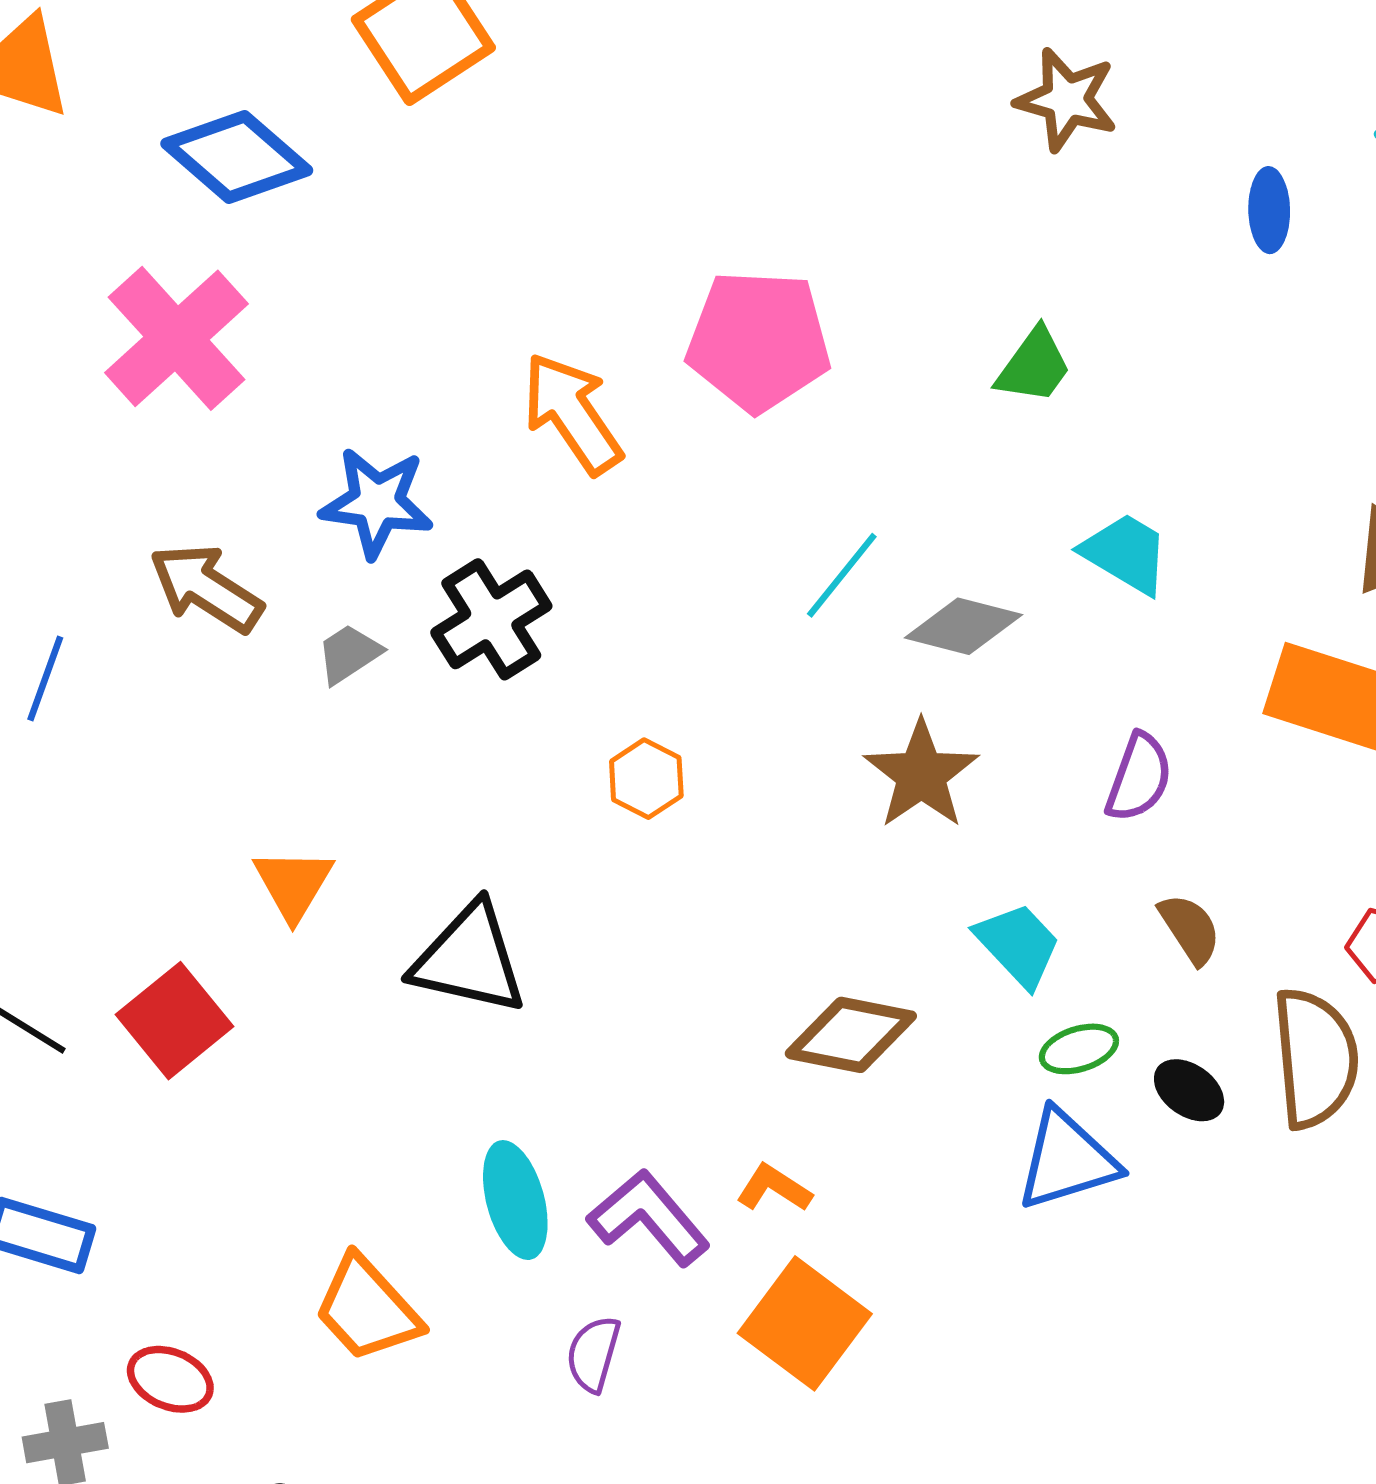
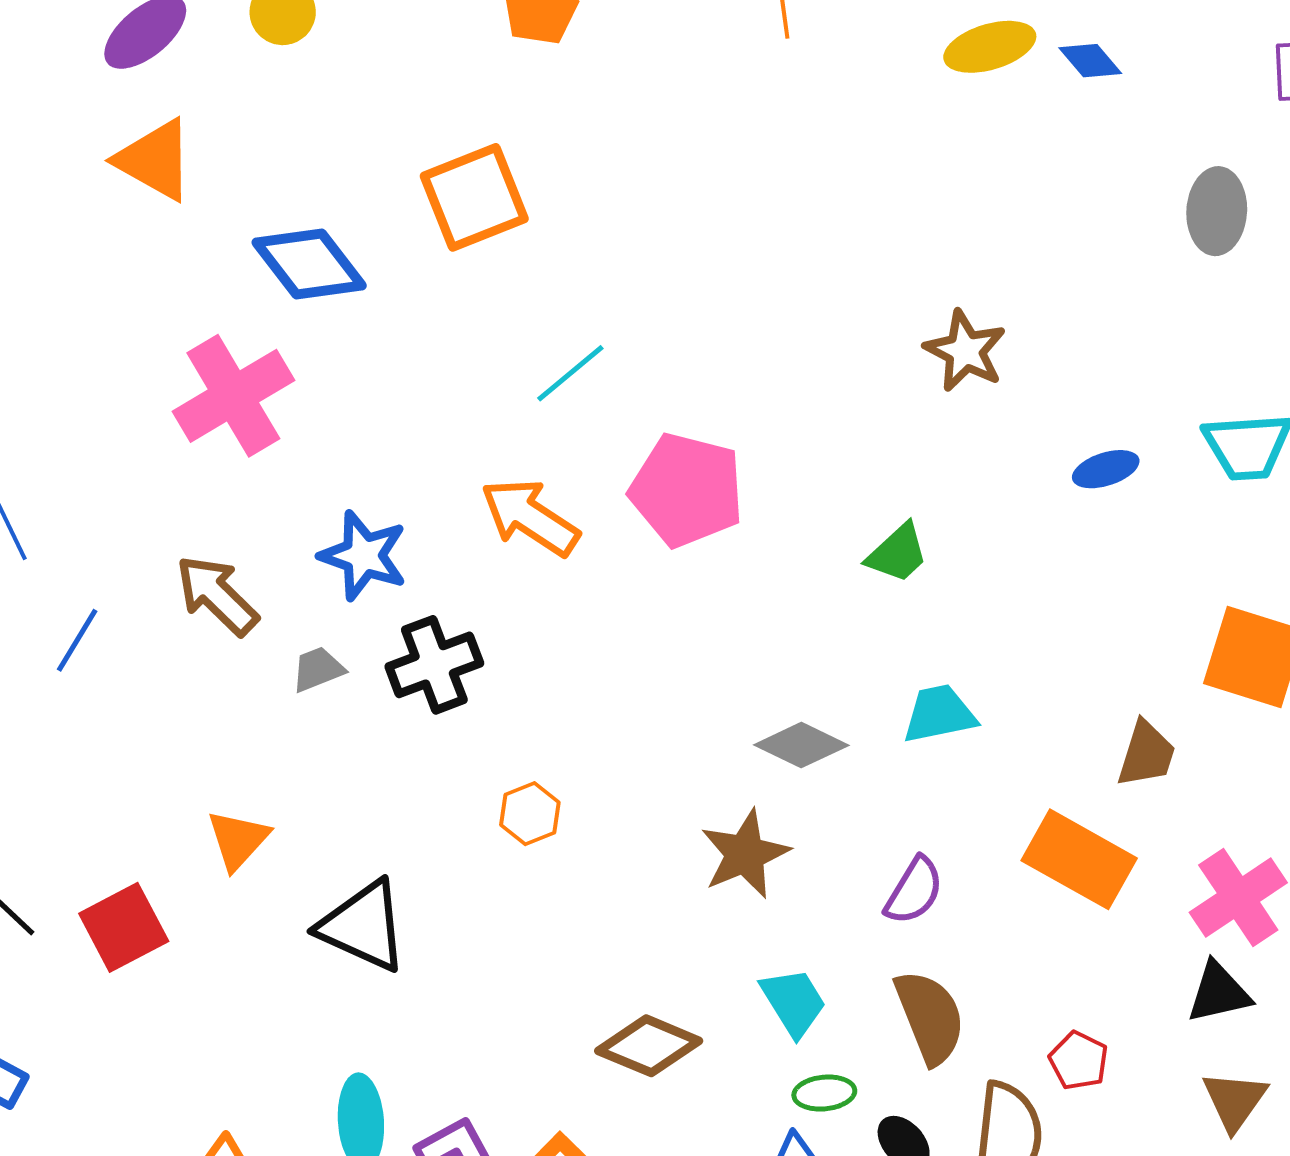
blue ellipse: (1269, 210) -> (1106, 469), turned 62
orange arrow: (572, 413) -> (530, 517), turned -34
cyan trapezoid: (1126, 553) -> (939, 714), turned -54
cyan line: (842, 575) -> (570, 373), moved
brown semicircle: (1190, 929) -> (930, 1017), size x1.6

